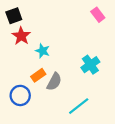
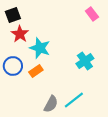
cyan star: (43, 51) -> (40, 48), size x1.5
gray semicircle: (54, 82) -> (51, 104), moved
blue circle: (20, 95) -> (13, 66), moved

